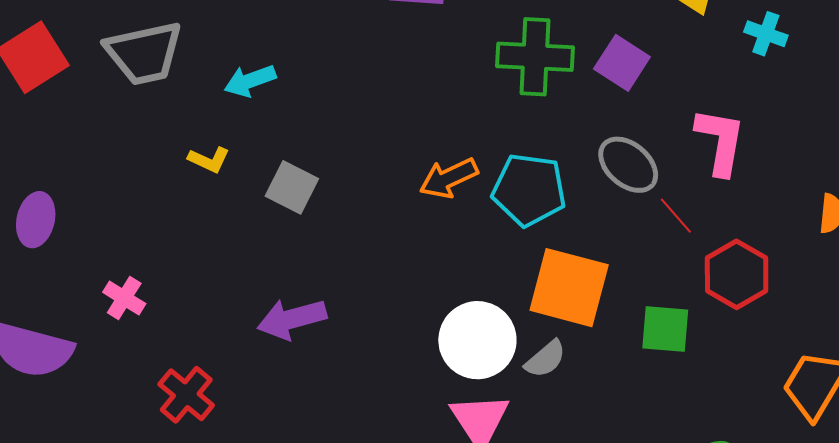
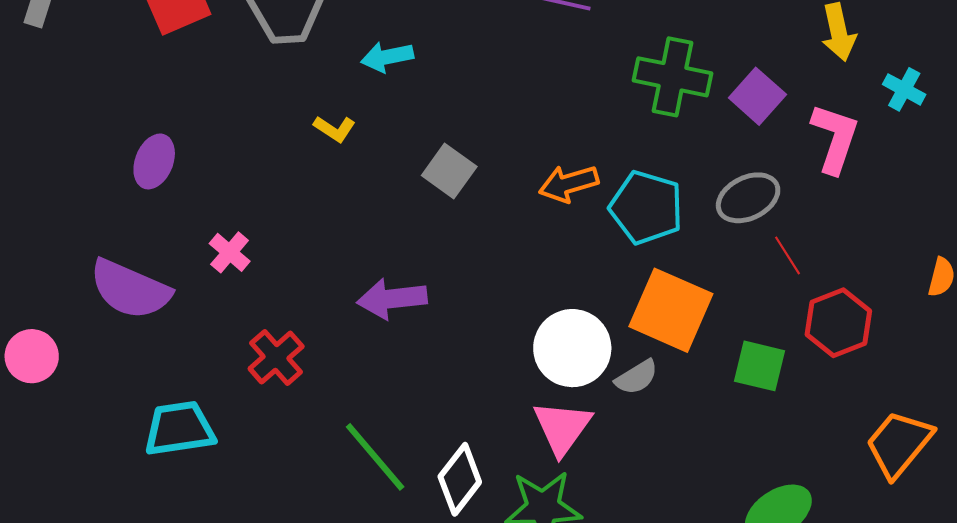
pink L-shape: (720, 141) -> (835, 138), moved
gray ellipse: (628, 165) -> (748, 198), turned -76
gray square: (292, 187) -> (449, 171), moved

